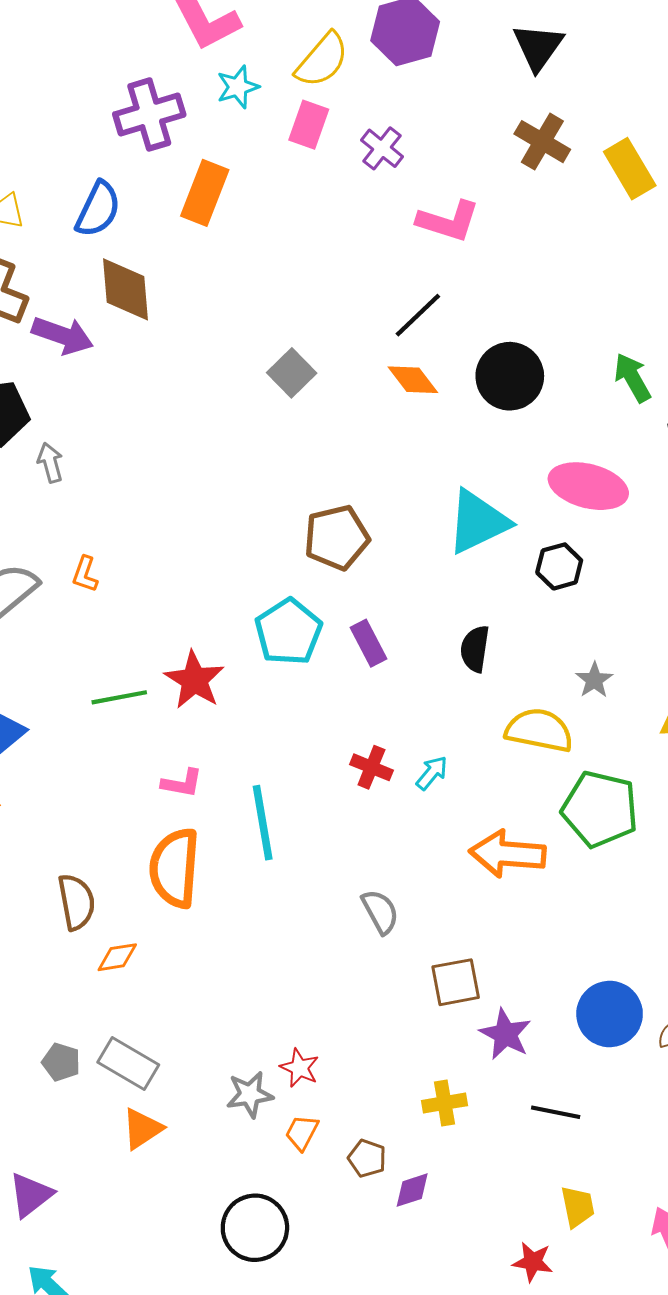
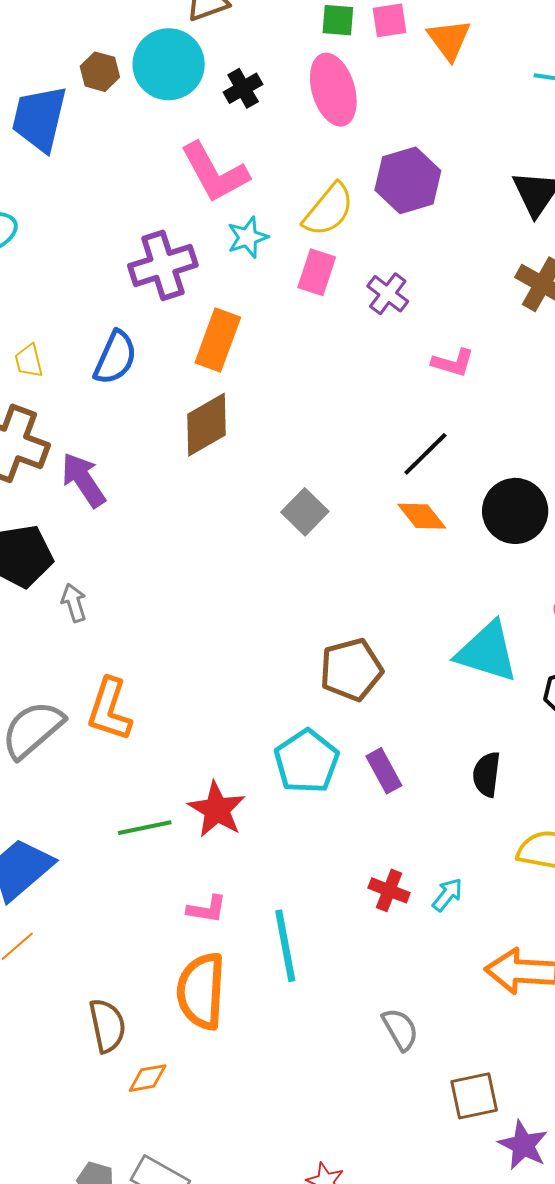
pink L-shape: (448, 221) -> (453, 363), size x0.7
brown diamond: (126, 289) -> (207, 425), moved, turned 66
purple arrow: (63, 335) -> (83, 480), turned -142
cyan triangle: (478, 522) -> (487, 652), turned 44
orange L-shape: (85, 574) -> (110, 710), size x1.8

